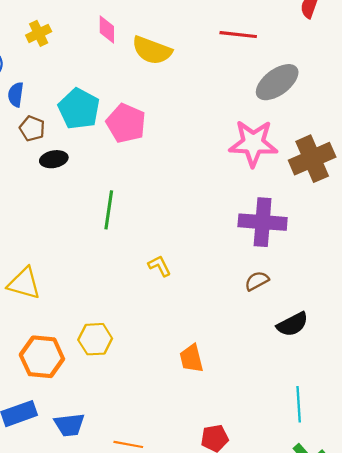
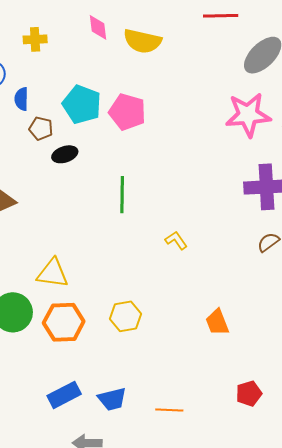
yellow cross: (39, 33) -> (35, 39), turned 30
orange hexagon: (42, 357) -> (64, 322), moved

